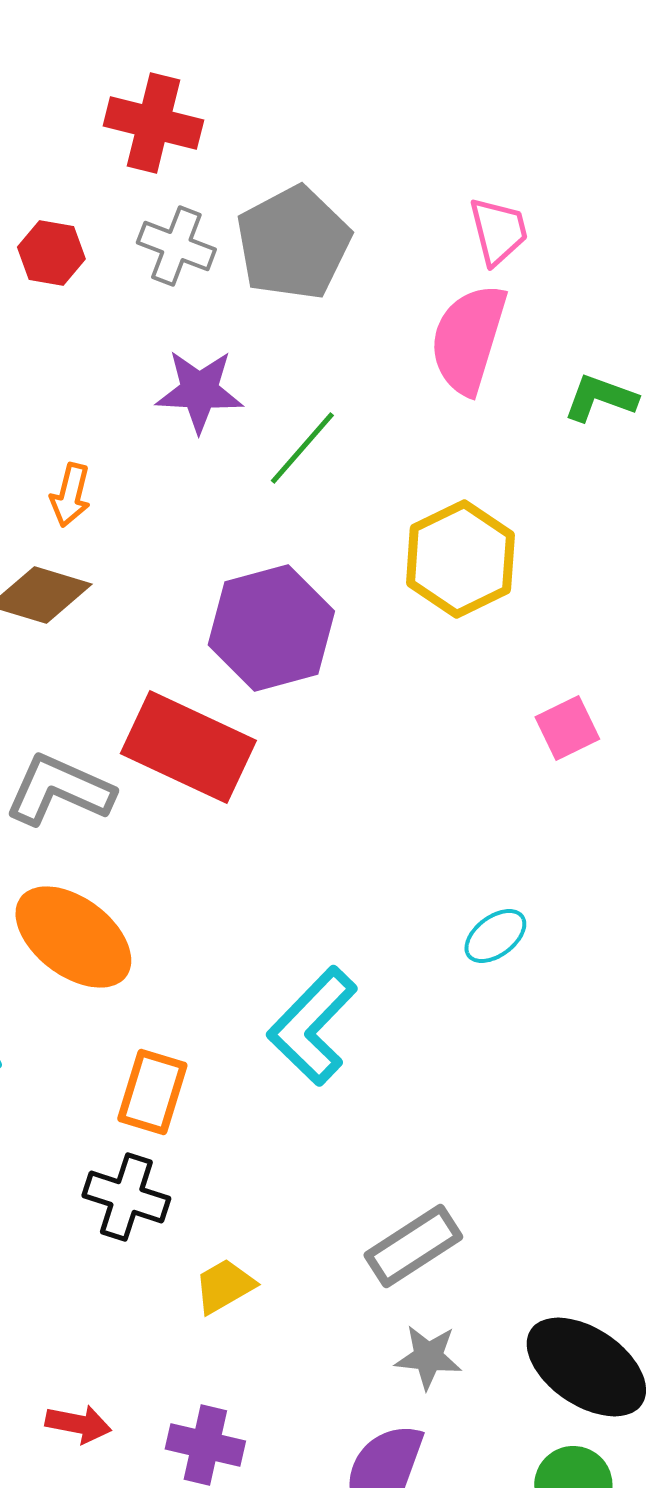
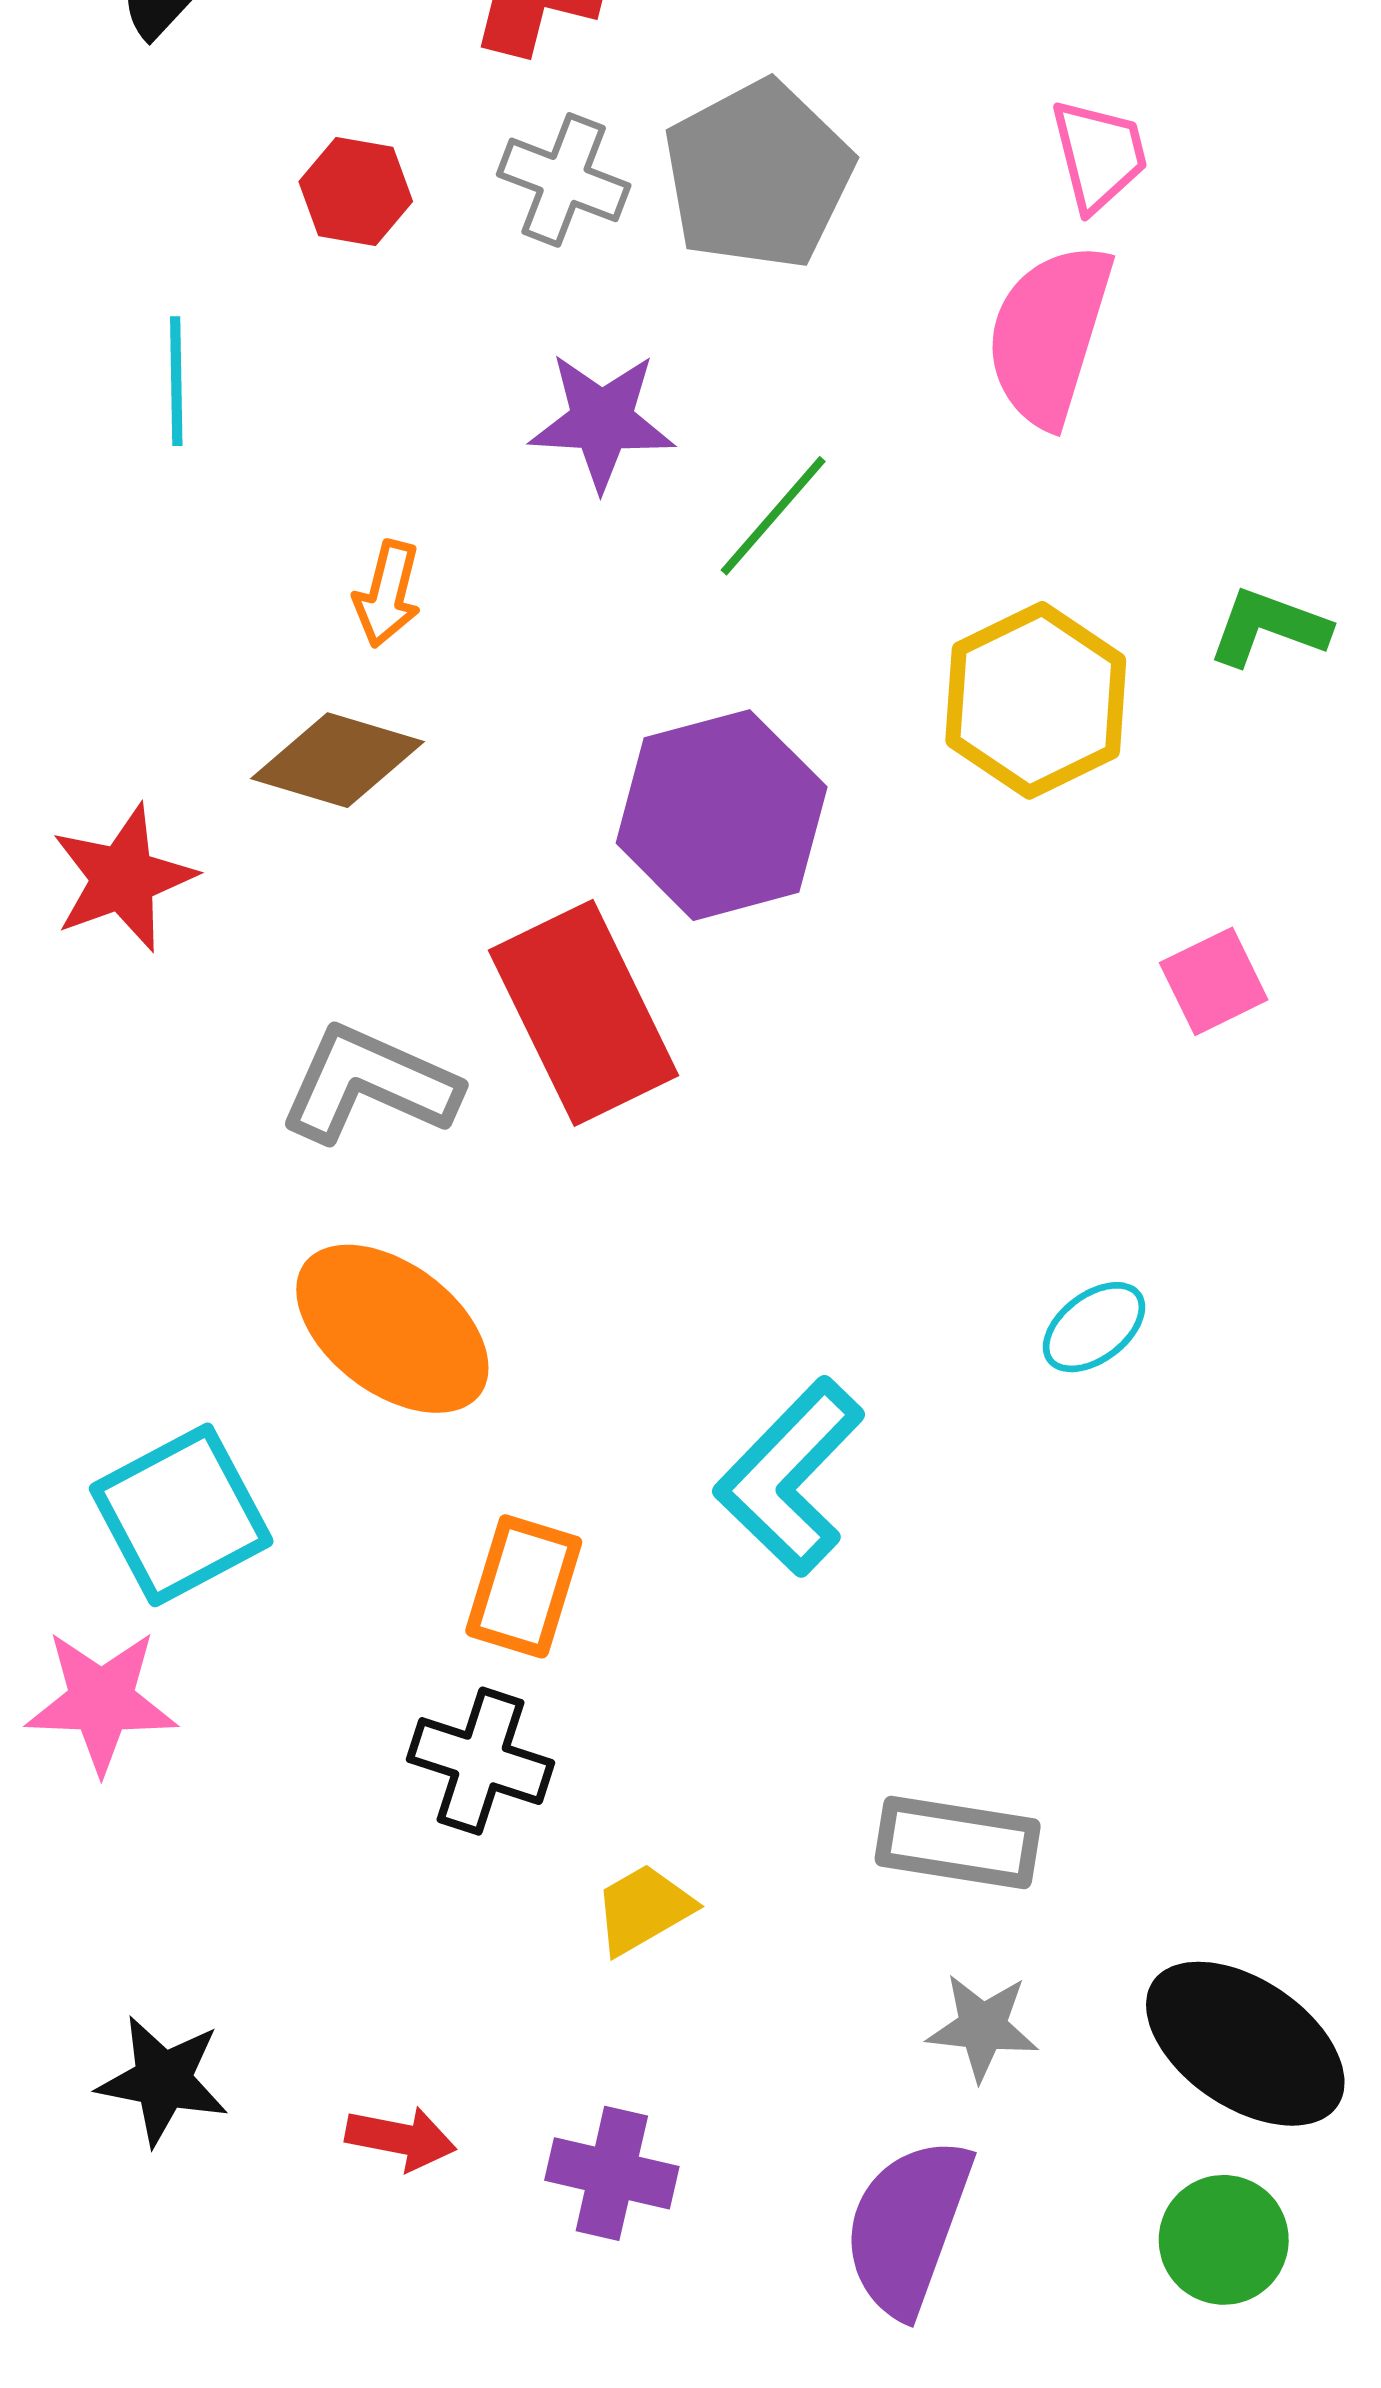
green L-shape: (600, 398) -> (1269, 627), moved
red rectangle: (188, 747) -> (584, 1013), turned 39
gray rectangle: (413, 1246) -> (958, 1843), turned 42

